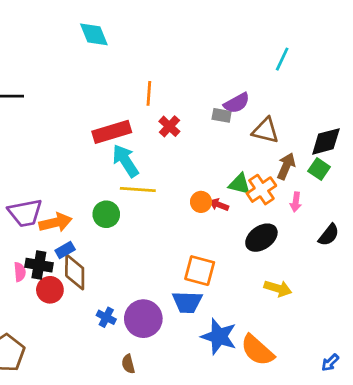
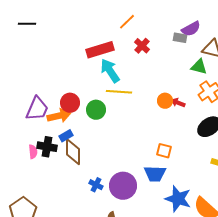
orange line: (149, 93) -> (127, 22), turned 42
green triangle: (239, 184) -> (199, 67), moved
purple trapezoid: (25, 213) -> (37, 109), turned -56
orange square: (200, 271) -> (164, 151), size x0.7
red circle: (50, 290) -> (70, 103), moved

